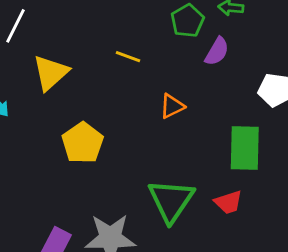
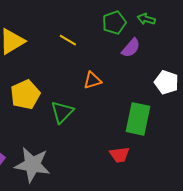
green triangle: (171, 201) -> (62, 112), moved, size x0.7

